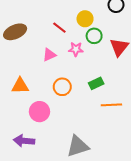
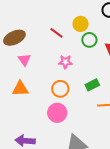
pink star: (76, 49) -> (65, 62), moved
pink triangle: (49, 55) -> (24, 60), moved, turned -40
pink circle: (39, 112) -> (57, 113), moved

